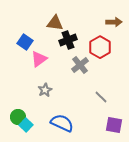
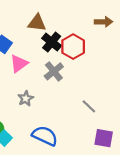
black cross: (68, 40) -> (52, 42), turned -30
red hexagon: (100, 47) -> (73, 47), moved
gray cross: (80, 65) -> (54, 71), moved

